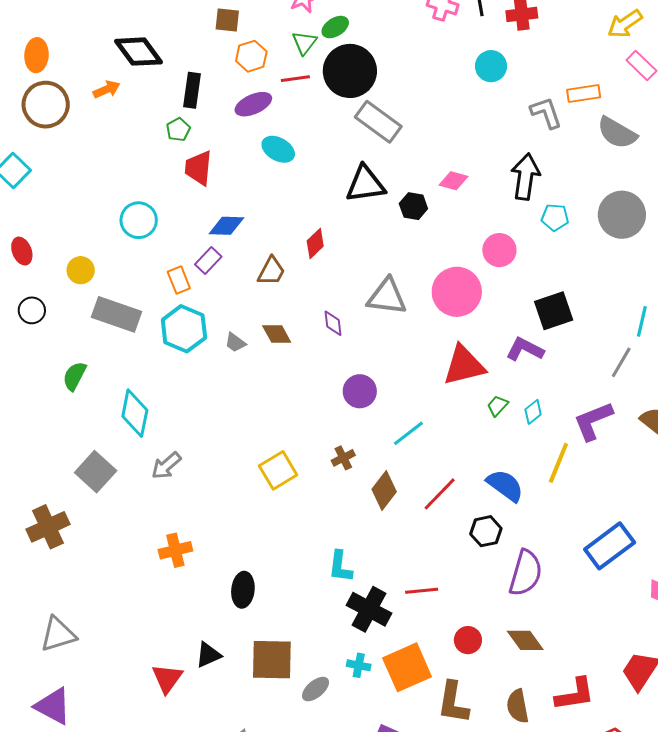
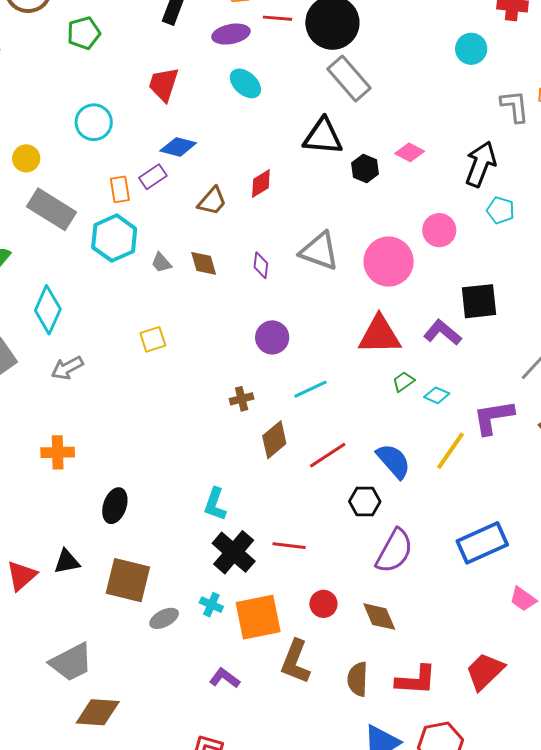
green pentagon: (178, 130) -> (84, 33), moved, size x1.4
cyan diamond: (533, 412) -> (437, 395), turned 50
yellow square: (278, 470) -> (153, 339), moved, size x0.7

